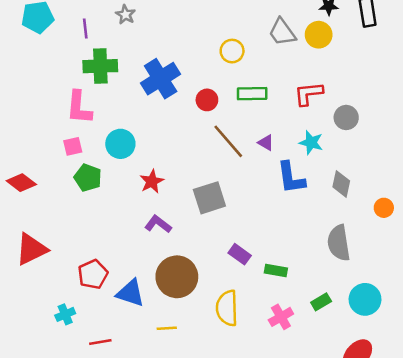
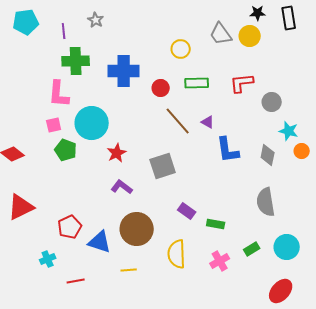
blue cross: (161, 79) -> (124, 71), turned 32
cyan star: (311, 143) -> (289, 131), moved
cyan circle: (120, 144) -> (92, 123), size x1.4
orange circle: (384, 208) -> (302, 151), moved

